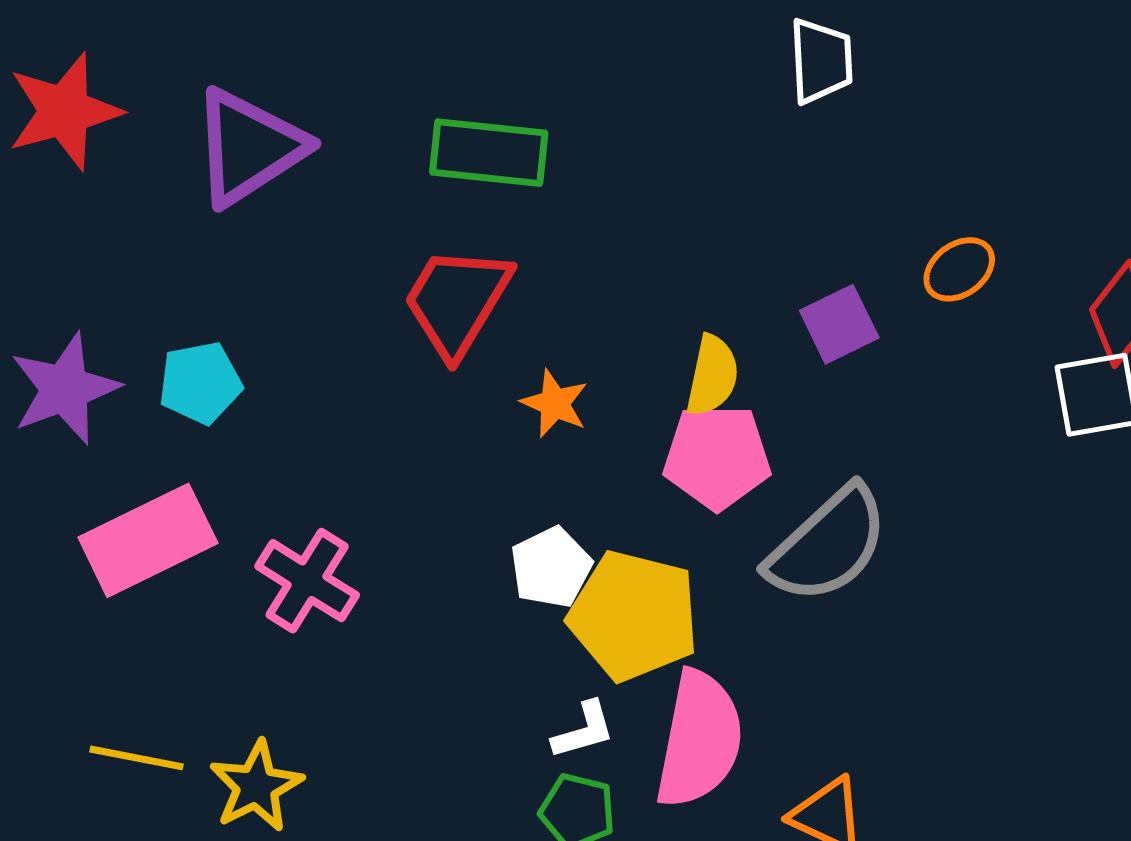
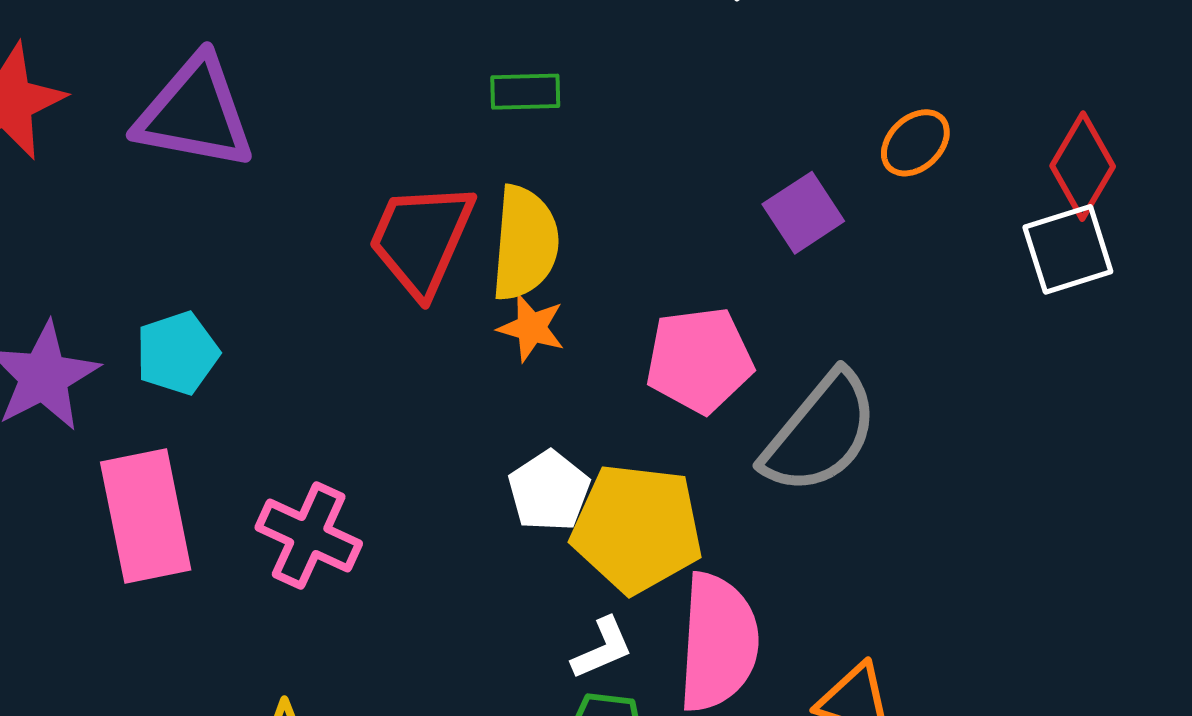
purple triangle: (249, 147) -> (195, 113), turned 51
green rectangle: (489, 153) -> (525, 92), moved, size x0.6
yellow semicircle: (712, 376) -> (525, 243), moved, size x1.4
pink rectangle: (148, 540) -> (146, 516), turned -68

